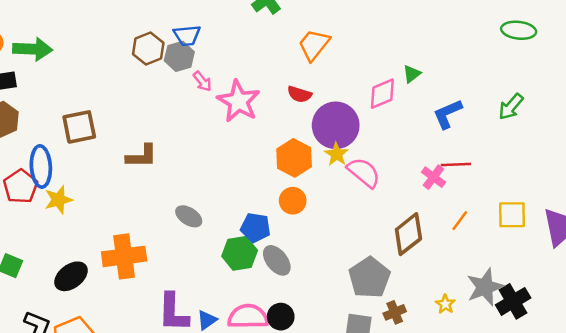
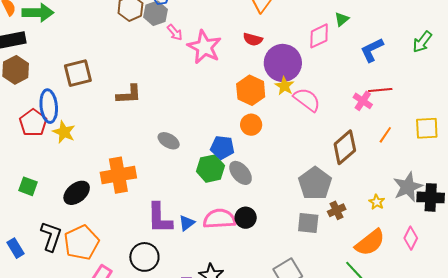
yellow star: (58, 200) -> (64, 132), turned -30
black cross: (513, 301) -> (431, 197), turned 36

